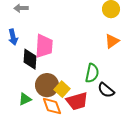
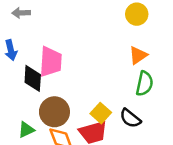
green semicircle: (92, 73) -> (144, 84), moved
yellow square: (62, 89) -> (101, 113), moved

